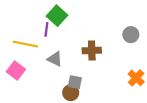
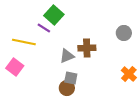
purple line: (46, 29) -> (44, 28), turned -64
gray triangle: (55, 59) -> (67, 56), moved, turned -49

